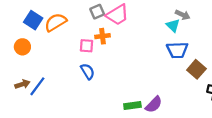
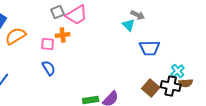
orange semicircle: (56, 22) -> (16, 36), moved
blue trapezoid: (177, 50) -> (150, 48), moved
brown square: (196, 69) -> (151, 88), moved

